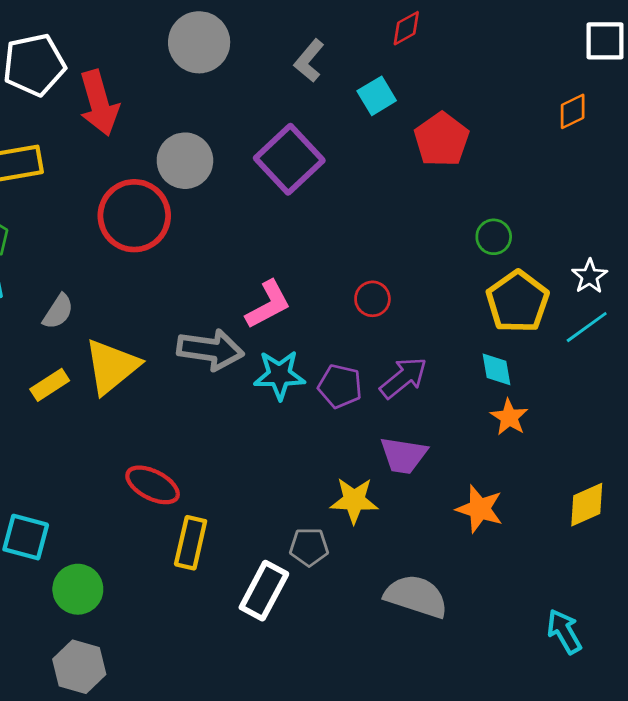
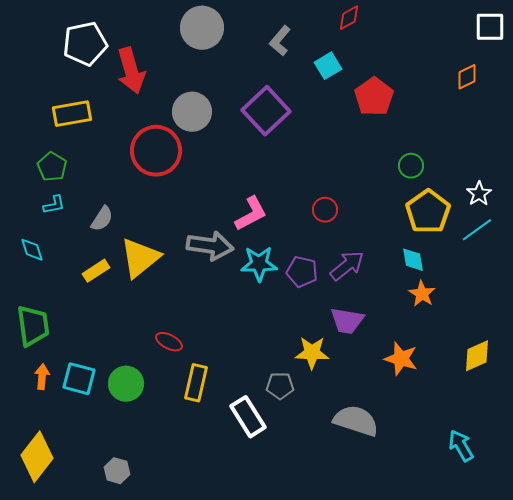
red ellipse: (153, 485) -> (169, 342), size x0.7
green circle: (78, 589) -> (126, 384), moved
white rectangle: (264, 591) -> (248, 417), turned -60
gray hexagon: (79, 667) -> (117, 471), size x0.7

